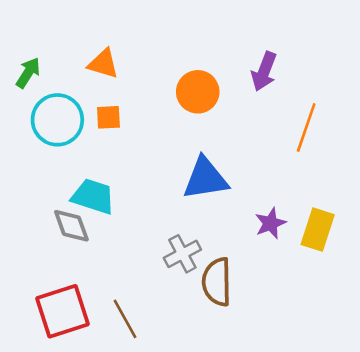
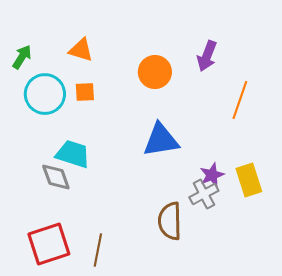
yellow rectangle: (318, 230) -> (249, 180), turned -36
gray cross: (182, 254) -> (204, 194), moved
brown line: (125, 319) -> (98, 250), turned 40

